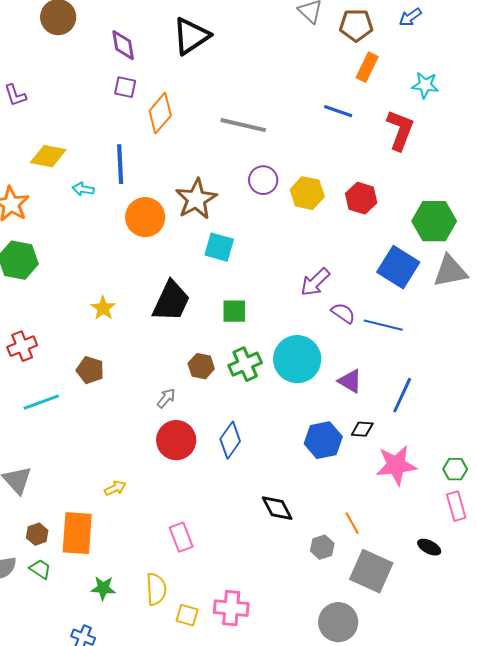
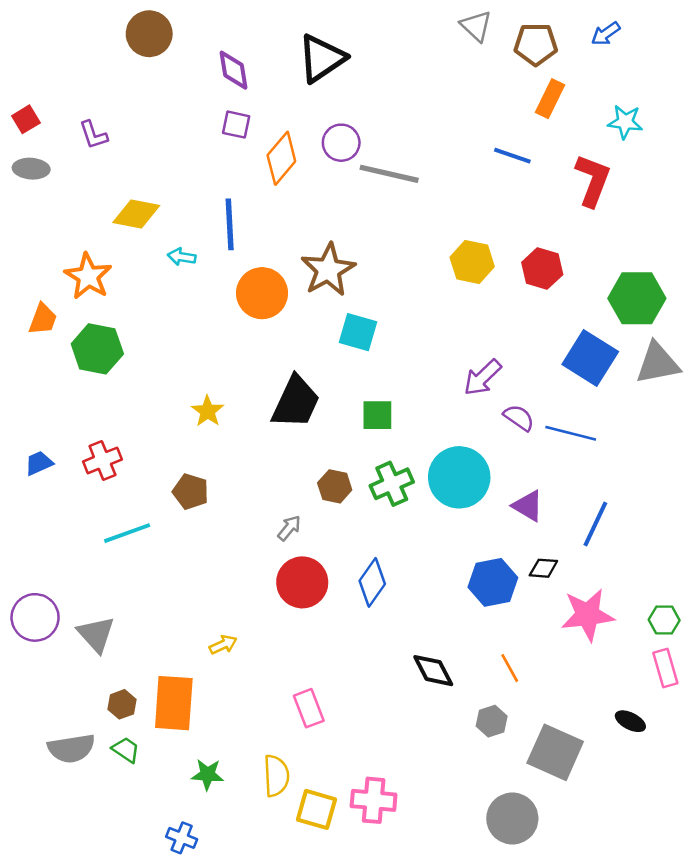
purple circle: (263, 180) -> (341, 143), moved
orange line: (352, 523) -> (510, 668), moved
yellow square: (187, 615) -> (316, 809), size x1.4

